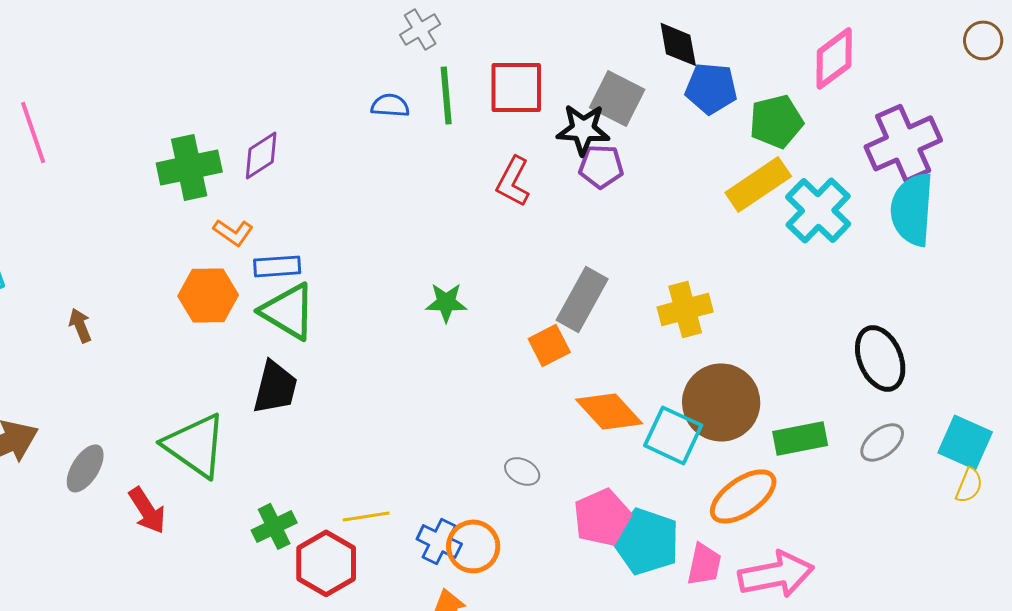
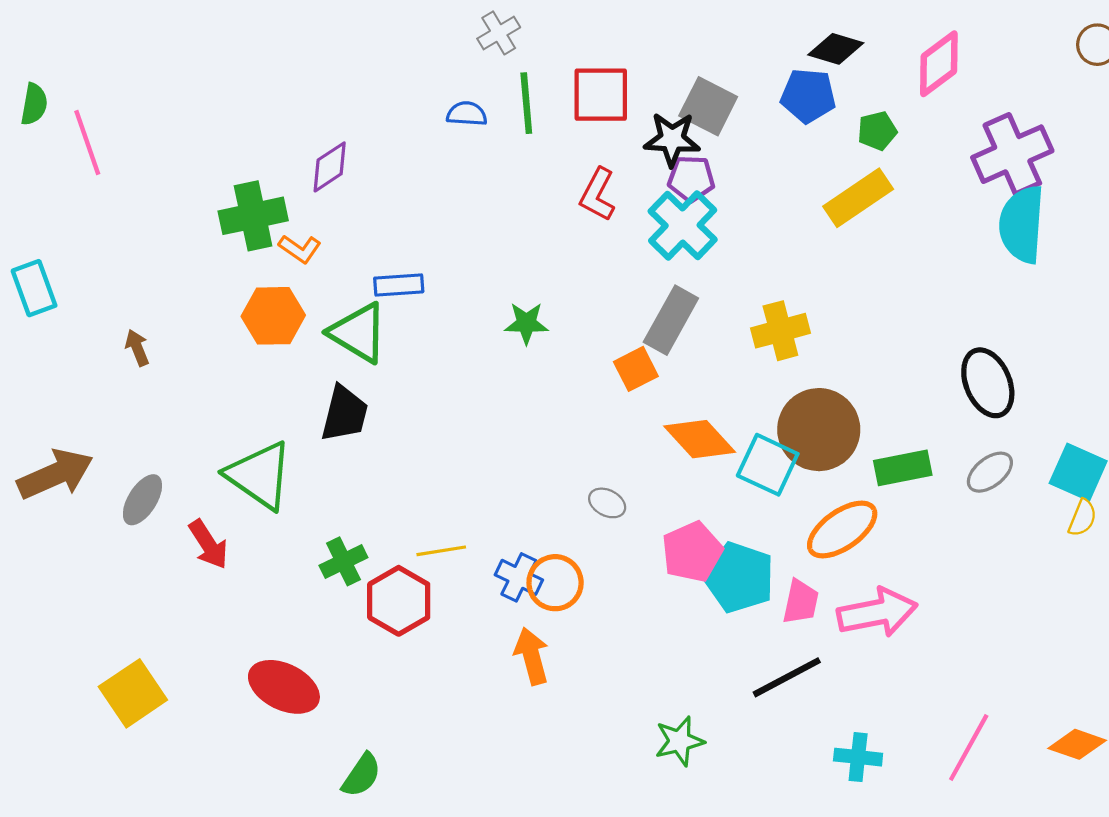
black diamond: (678, 44) -> (836, 49), moved, turned -63
green pentagon: (776, 121) -> (877, 131), size x0.7
green cross: (189, 167) -> (253, 216), moved
cyan cross: (818, 210) -> (683, 225), moved
blue rectangle: (277, 266) -> (399, 285), moved

